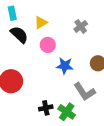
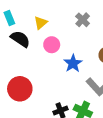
blue star: (65, 66) -> (73, 63), turned -30

